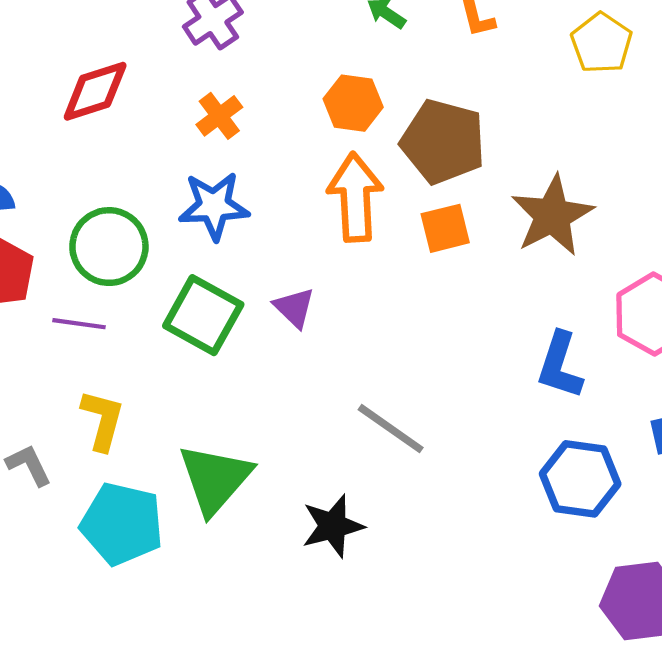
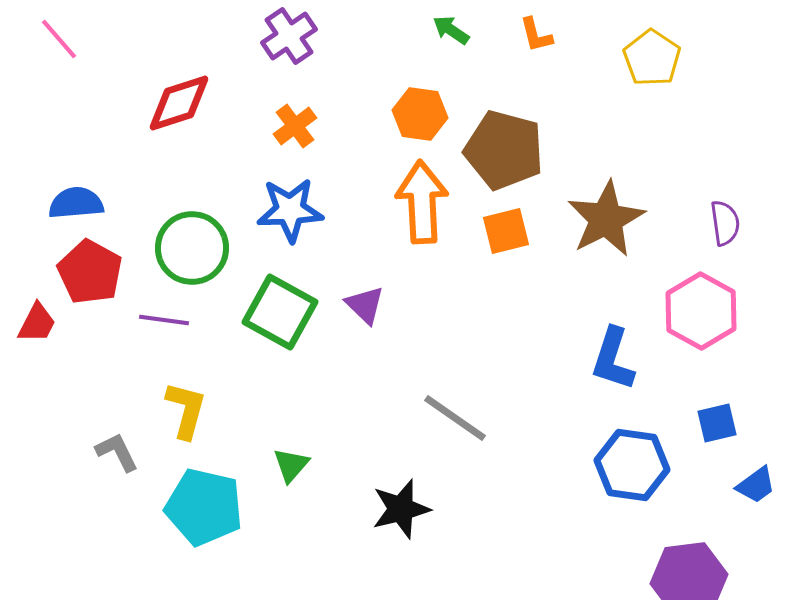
green triangle: (215, 479) -> (291, 465), size x0.5

